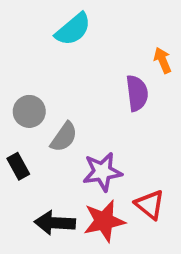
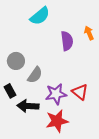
purple semicircle: (137, 93) -> (67, 41), moved
red triangle: (150, 205) -> (80, 92), moved
black arrow: (55, 223) -> (28, 106), moved

